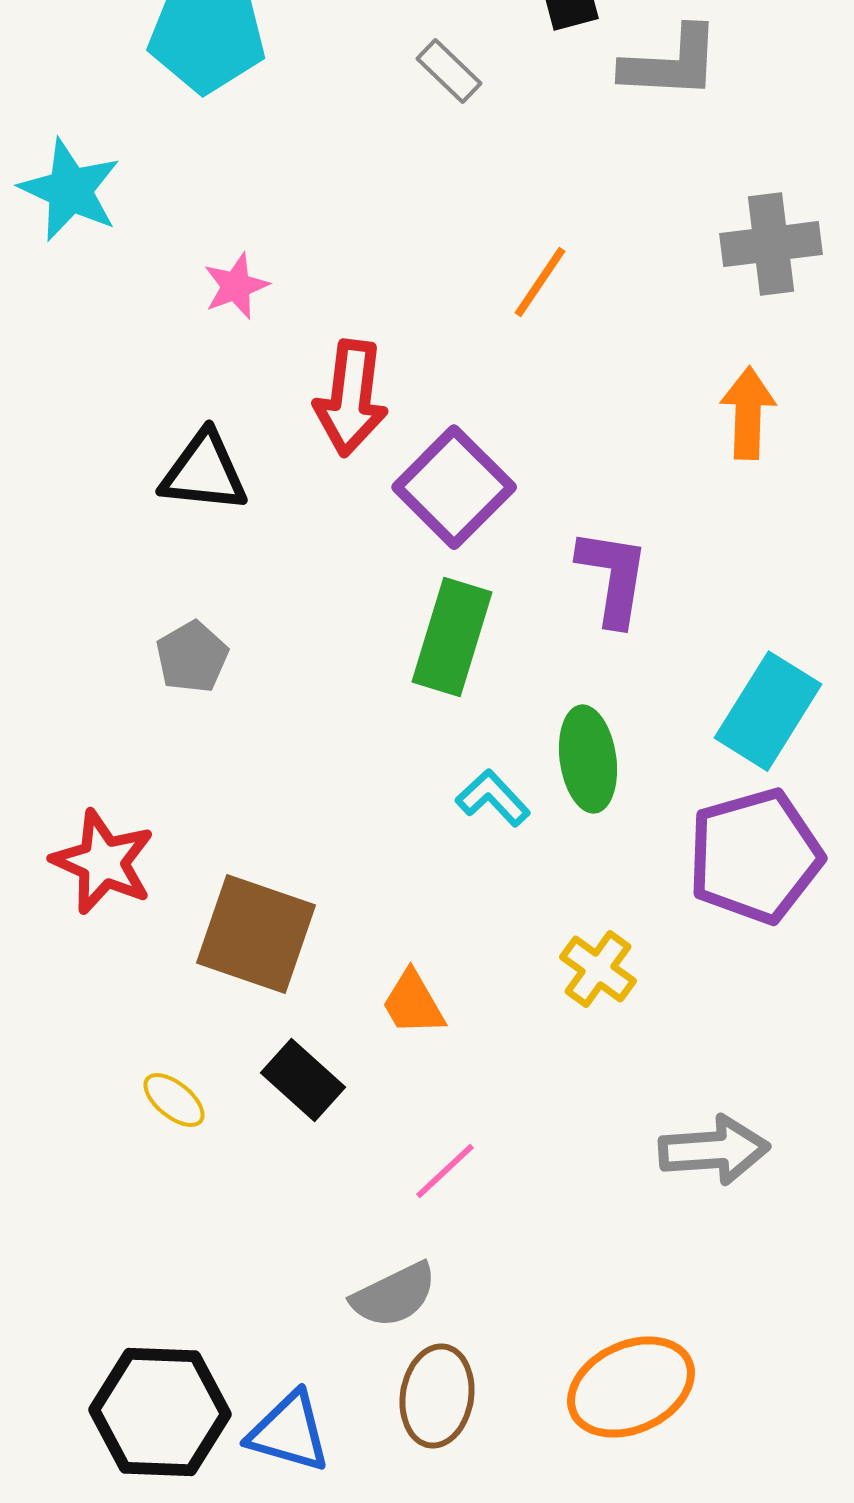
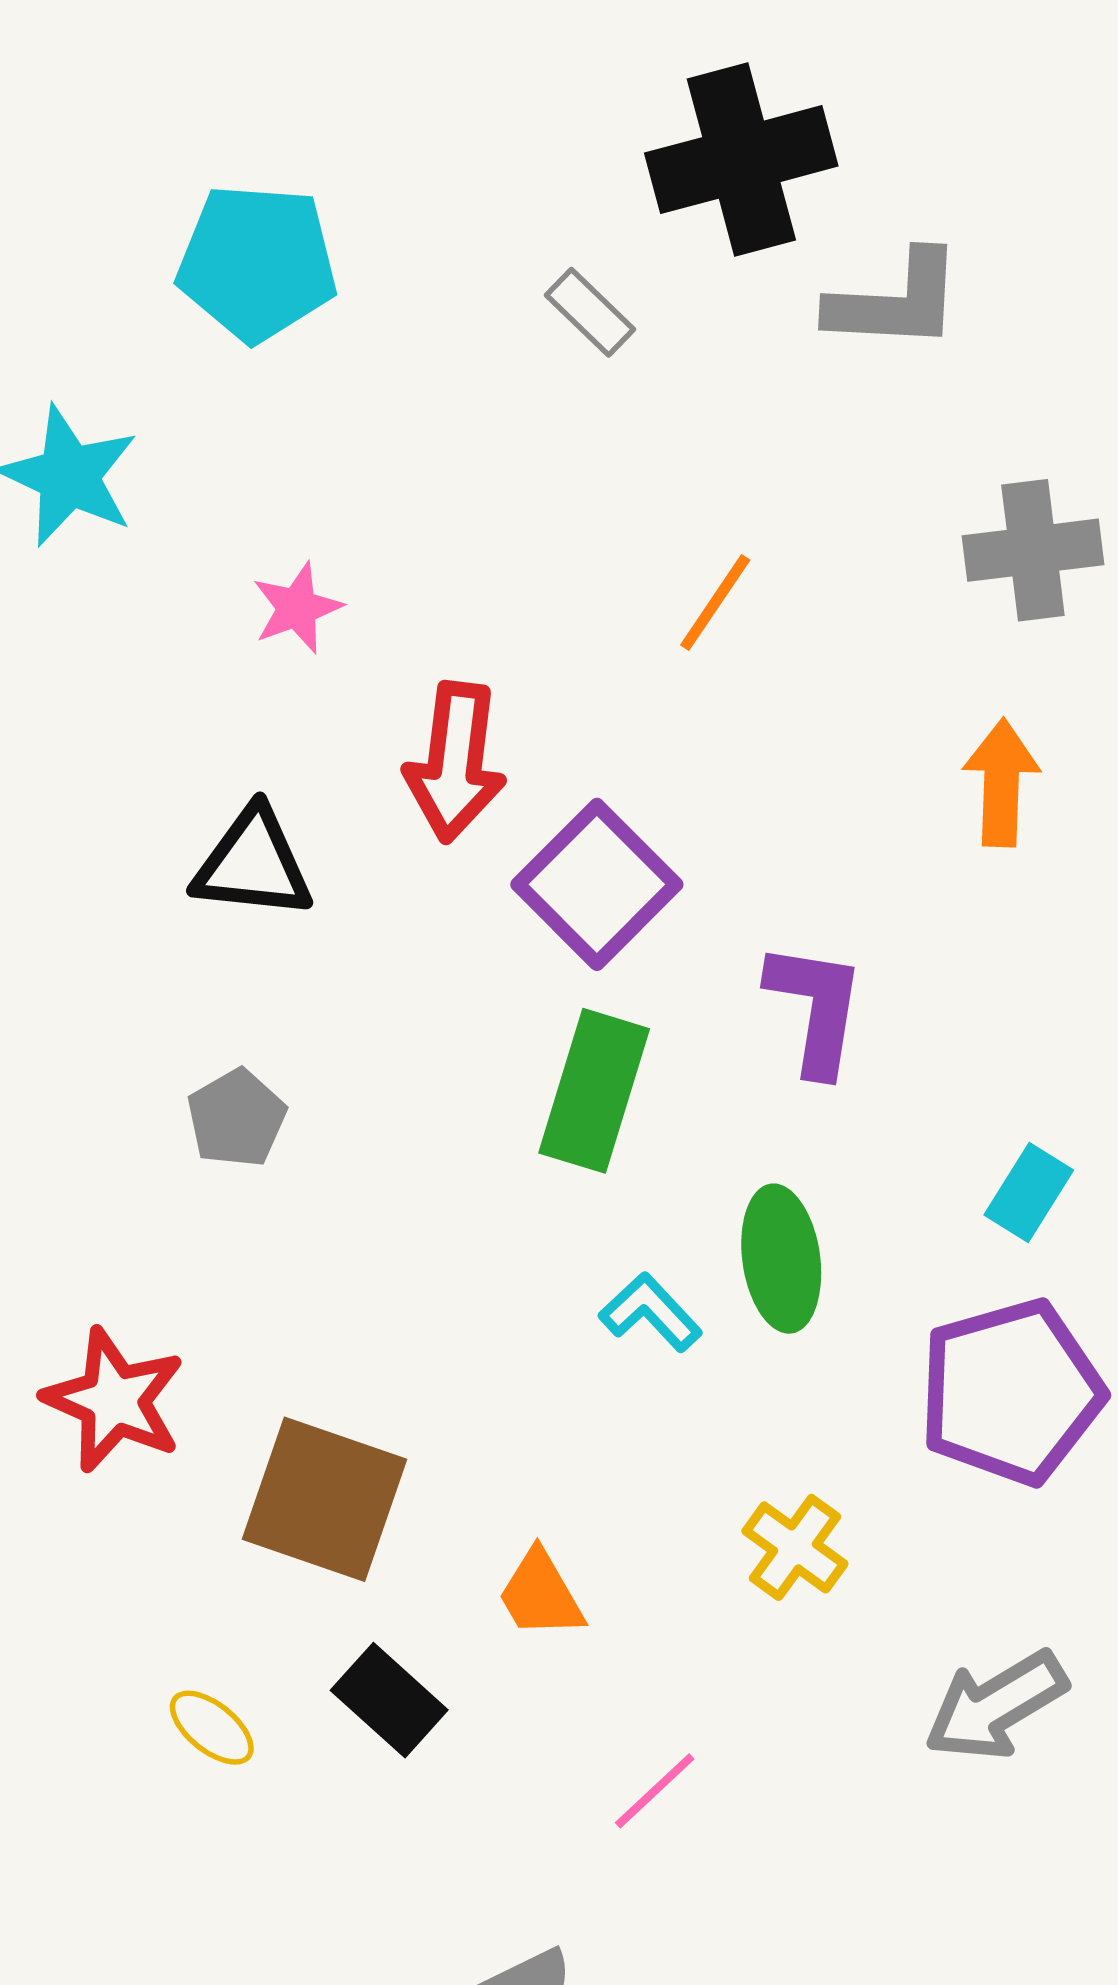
cyan rectangle: (768, 711) -> (1029, 1193), size x0.6
gray arrow: (714, 1150) -> (996, 1706), moved, turned 153
pink line: (445, 1171) -> (655, 1791), moved

